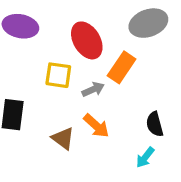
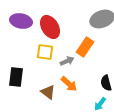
red ellipse: (87, 40) -> (50, 27), moved

